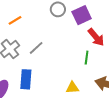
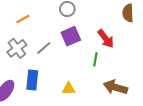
purple square: (82, 15) -> (71, 36), moved
yellow triangle: (72, 88) -> (69, 89), moved

